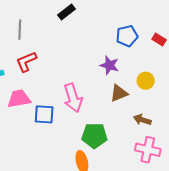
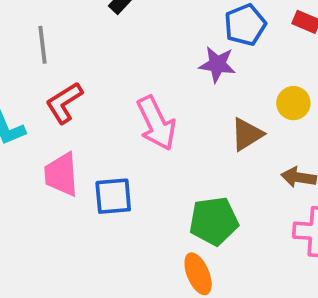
purple star: (109, 65) -> (217, 64), moved
pink arrow: (73, 98) -> (156, 123), moved
pink trapezoid: (19, 99) -> (61, 174), turned -75

